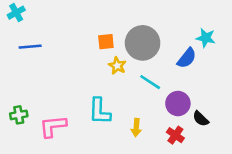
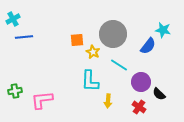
cyan cross: (16, 13) -> (13, 19), moved
orange square: (106, 42) -> (77, 40), moved
cyan L-shape: (100, 111) -> (90, 81), moved

